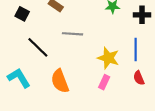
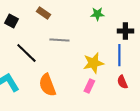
black cross: (142, 15) -> (125, 31), moved
yellow star: (108, 58) -> (93, 63), turned -30

